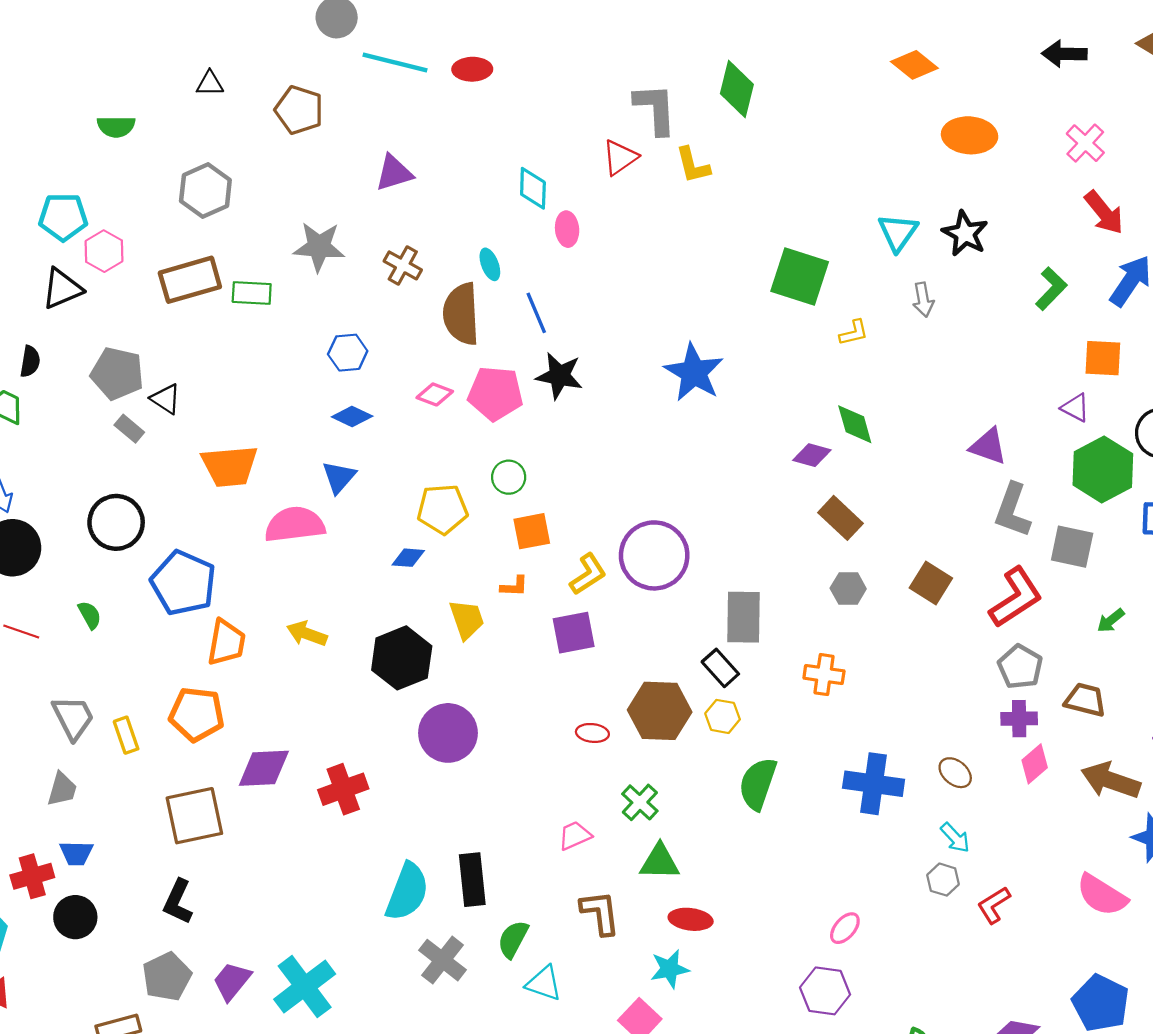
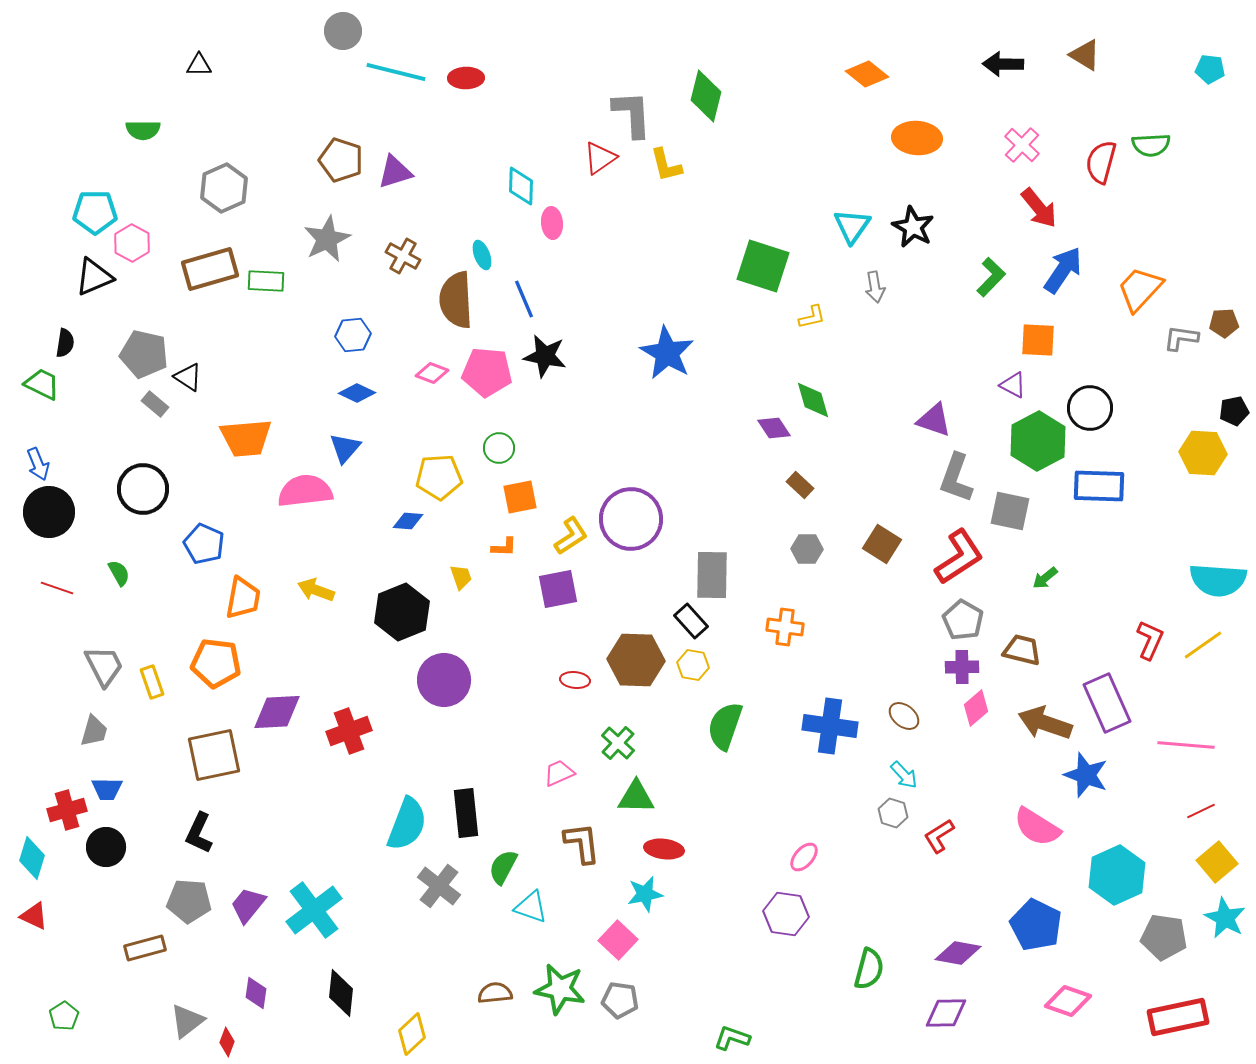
black triangle: (210, 84) -> (199, 65), moved
brown pentagon: (299, 110) -> (341, 160), moved
gray star: (319, 247) -> (327, 239), turned -30
purple diamond: (812, 455) -> (774, 428), turned 40
brown rectangle: (841, 518) -> (800, 485), size x0.7
blue pentagon: (183, 583) -> (204, 544), size x0.7
yellow trapezoid: (467, 619) -> (461, 577), size x0.7
gray pentagon: (167, 977) -> (189, 901), turned 30

